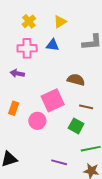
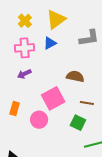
yellow triangle: (60, 22) -> (56, 19), size x1.5
blue triangle: (53, 45) -> (50, 43), turned -32
purple arrow: (17, 73) -> (24, 74), moved, turned -32

